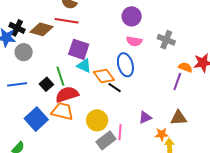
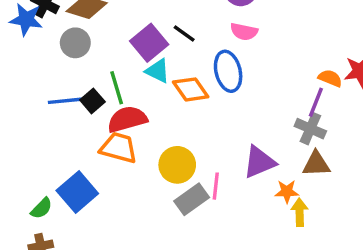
gray cross: (166, 40) -> (310, 129), moved
purple square: (79, 49) -> (149, 43), turned 30
gray circle: (24, 52) -> (75, 43), moved
blue line: (17, 84) -> (65, 101), moved
black line: (115, 88) -> (184, 34), moved
purple triangle: (145, 118) -> (259, 162), size x1.5
blue square: (36, 119) -> (77, 192), moved

